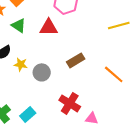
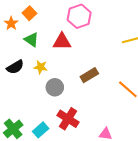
yellow star: (21, 64) -> (41, 67), moved
red cross: (70, 103) -> (68, 119), moved

